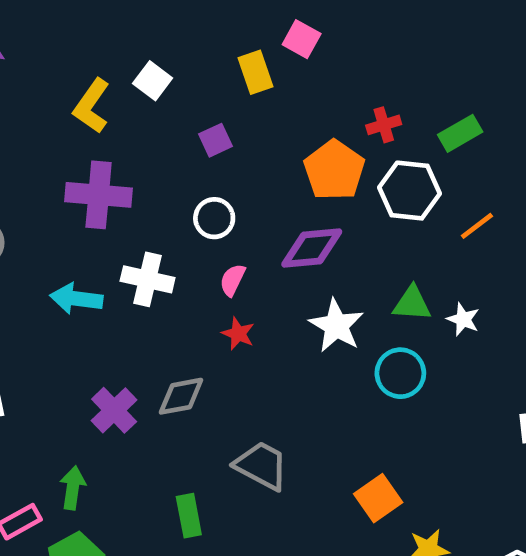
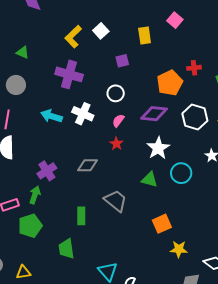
pink square: (302, 39) -> (175, 20), moved
white hexagon: (409, 191) -> (195, 117), moved
green triangle: (412, 304) -> (150, 180), moved
purple cross: (114, 410) -> (47, 171), moved

